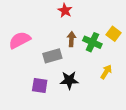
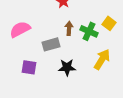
yellow arrow: (106, 72) -> (102, 59), size x1.5
purple square: (40, 86) -> (29, 67), moved

